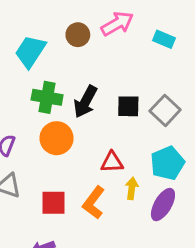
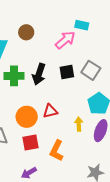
pink arrow: (117, 24) -> (65, 40), moved
orange circle: (57, 138) -> (27, 117), moved
red triangle: (112, 162) -> (50, 111), moved
orange L-shape: (94, 203) -> (57, 151), moved

